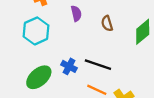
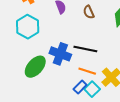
blue cross: (69, 66) -> (60, 54), size x1.5

